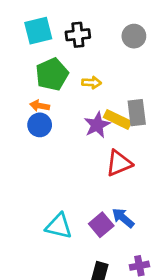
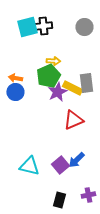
cyan square: (38, 31) -> (27, 27), moved
green pentagon: (52, 74) -> (48, 76), moved
blue arrow: (123, 218) -> (76, 160), turned -84

